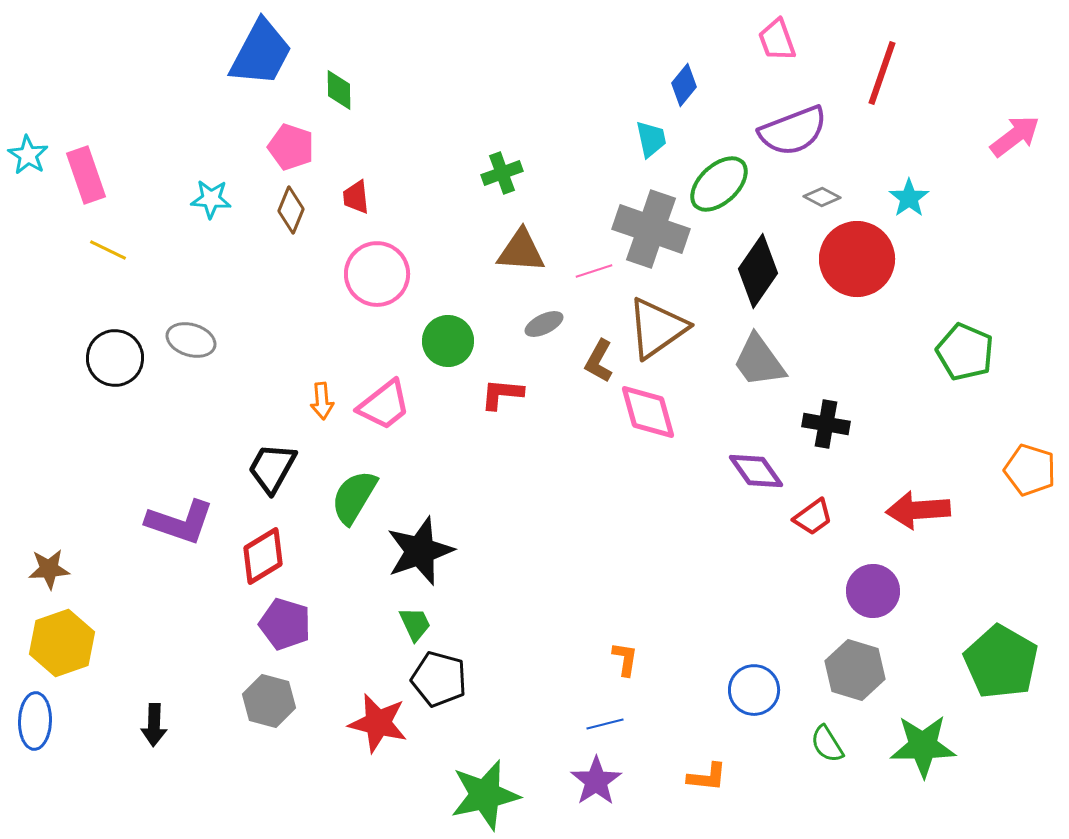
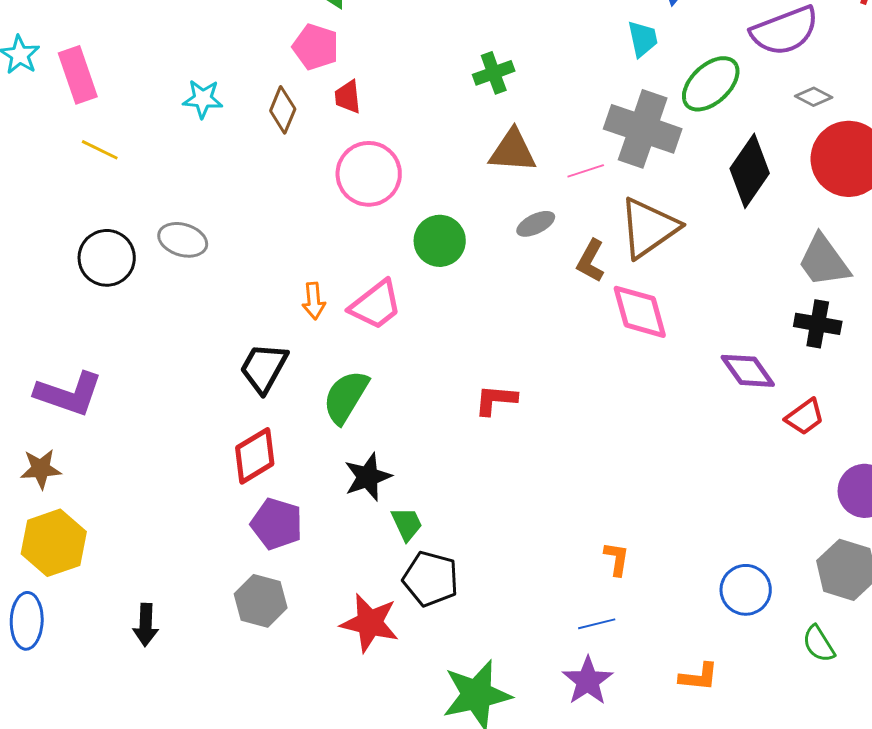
pink pentagon: (291, 147) -> (316, 47), moved
gray trapezoid: (759, 361) -> (824, 261), moved
red L-shape: (502, 394) -> (496, 400), moved
purple L-shape: (180, 522) -> (69, 394), moved
black star: (420, 551) -> (368, 477), moved, size x0.7

